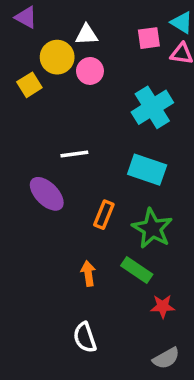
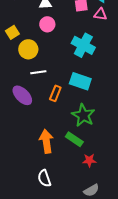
yellow circle: (57, 57) -> (28, 49), moved
cyan cross: (152, 107) -> (83, 45), turned -30
orange rectangle: (104, 215) -> (55, 93), moved
orange arrow: (88, 273) -> (46, 141), size x1.6

